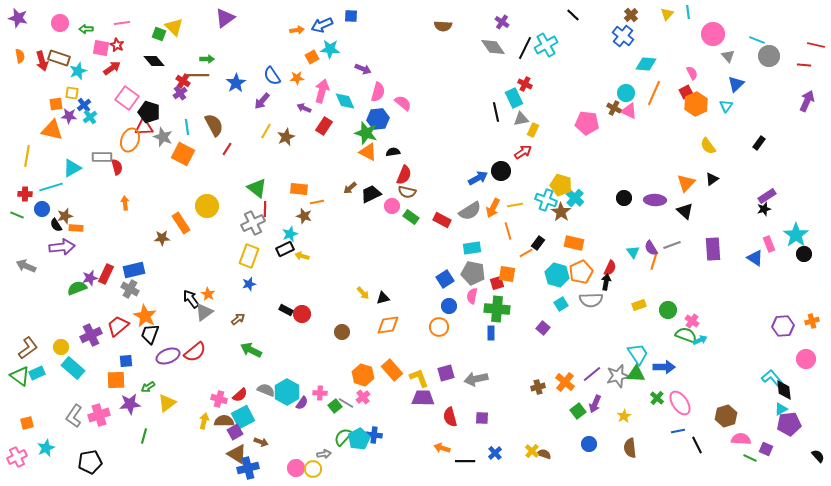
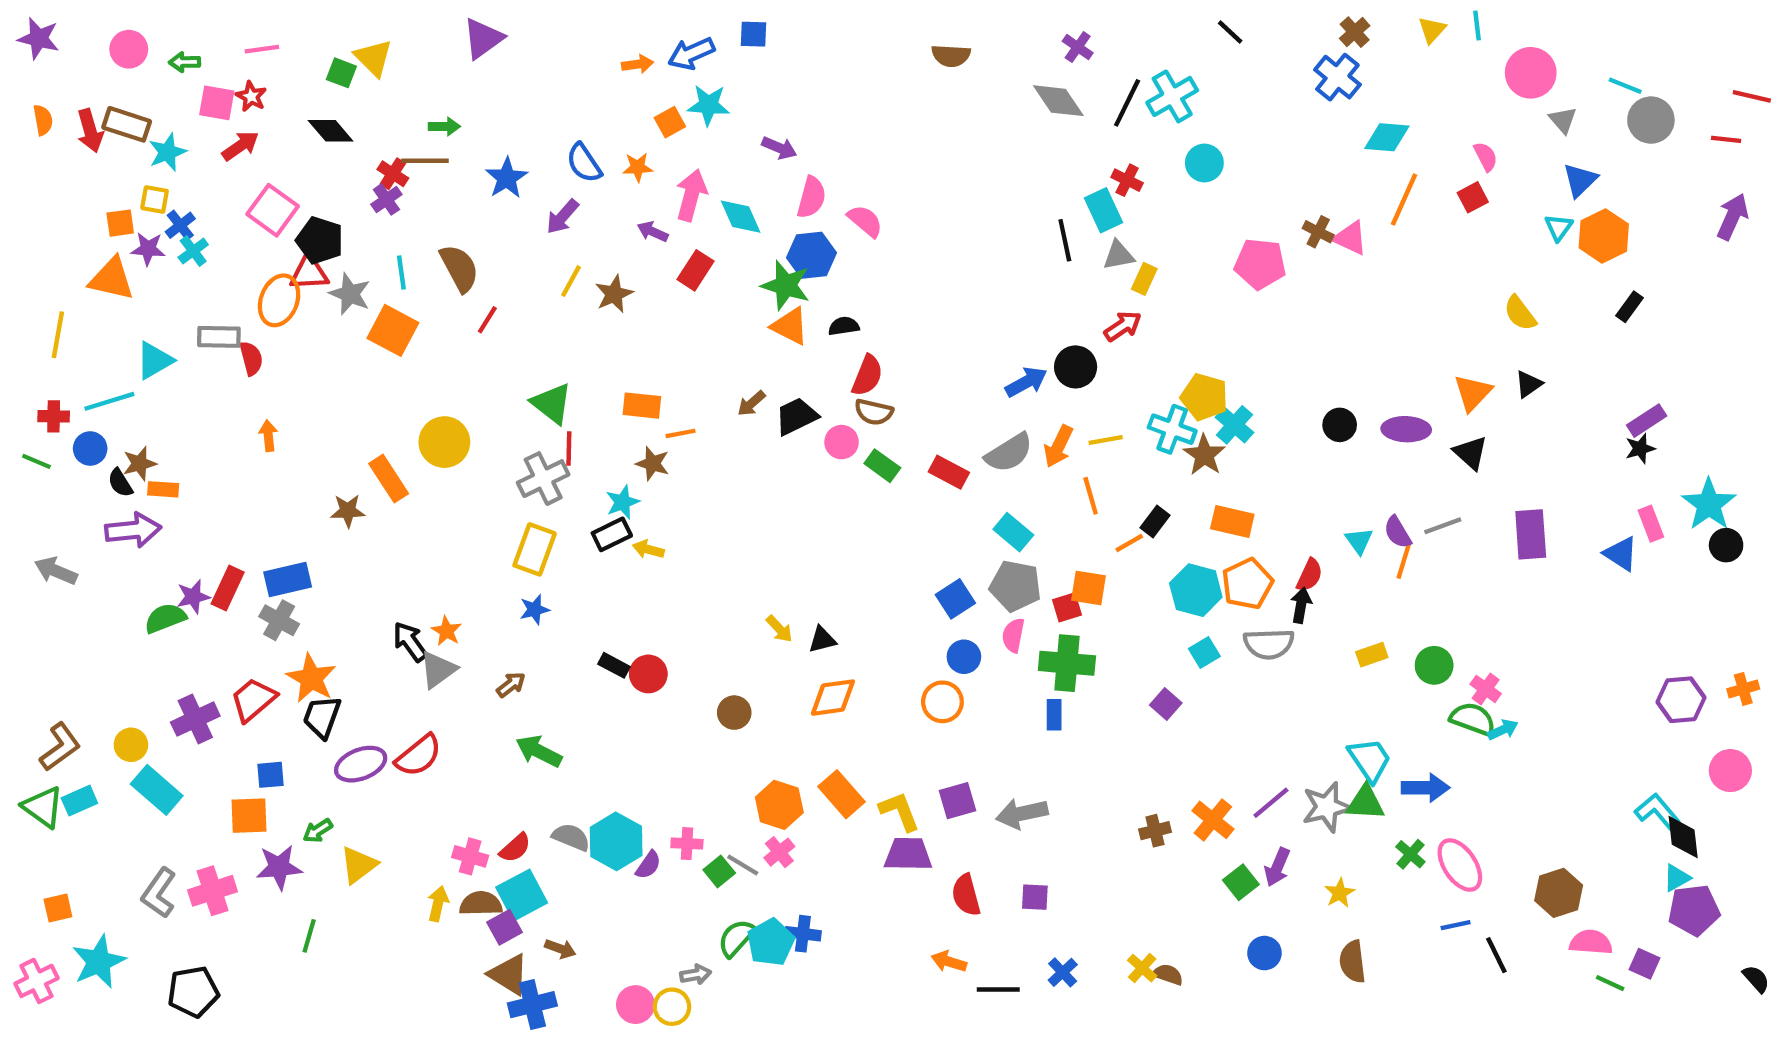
cyan circle: (626, 93) -> (1204, 163), moved
orange hexagon: (696, 104) -> (1604, 236), moved
cyan rectangle: (472, 248) -> (1013, 532), turned 48
cyan star: (46, 448) -> (99, 962), size x1.4

